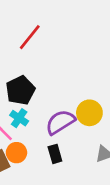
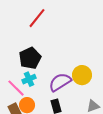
cyan cross: (19, 118) -> (29, 79), turned 32

